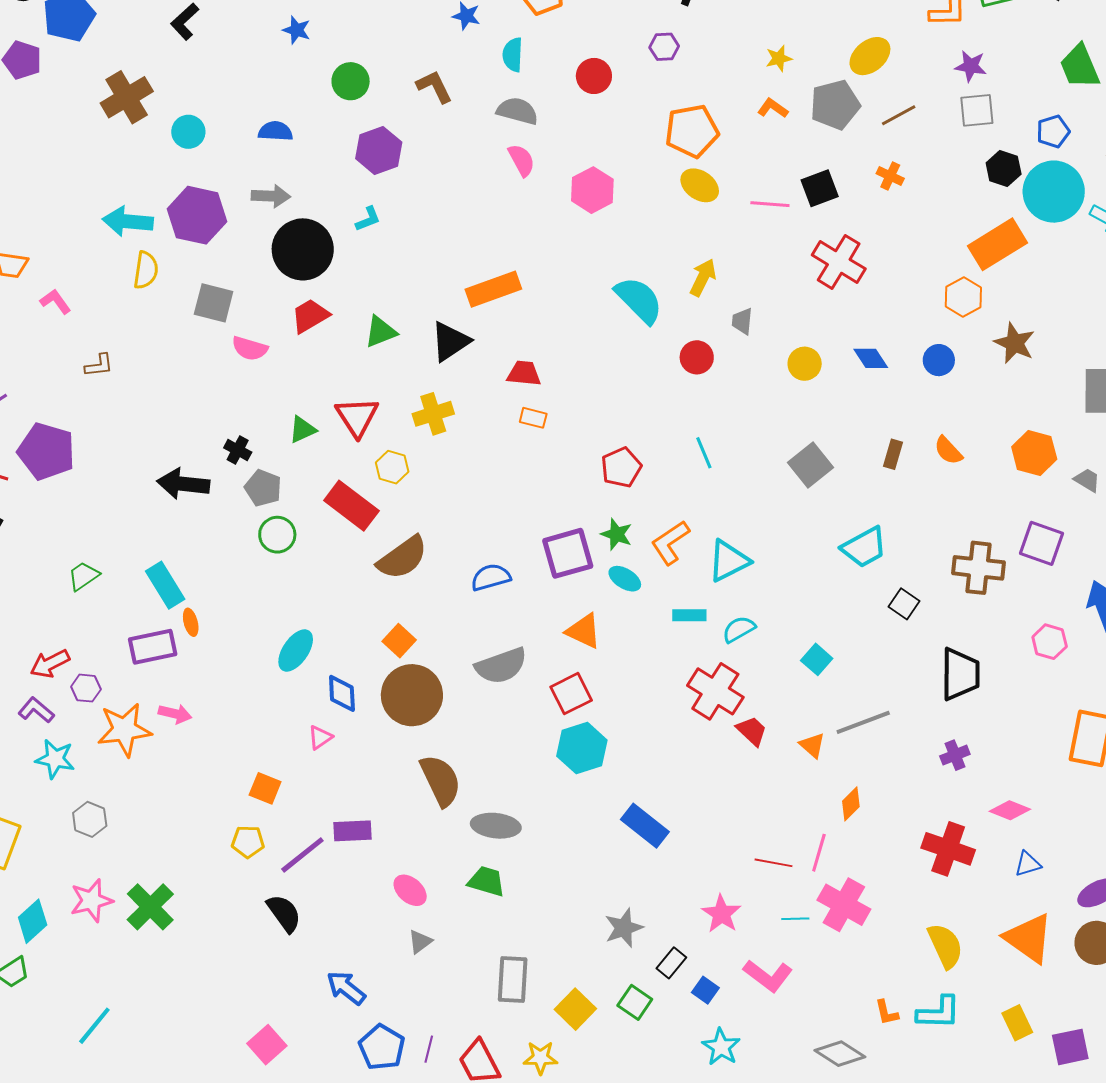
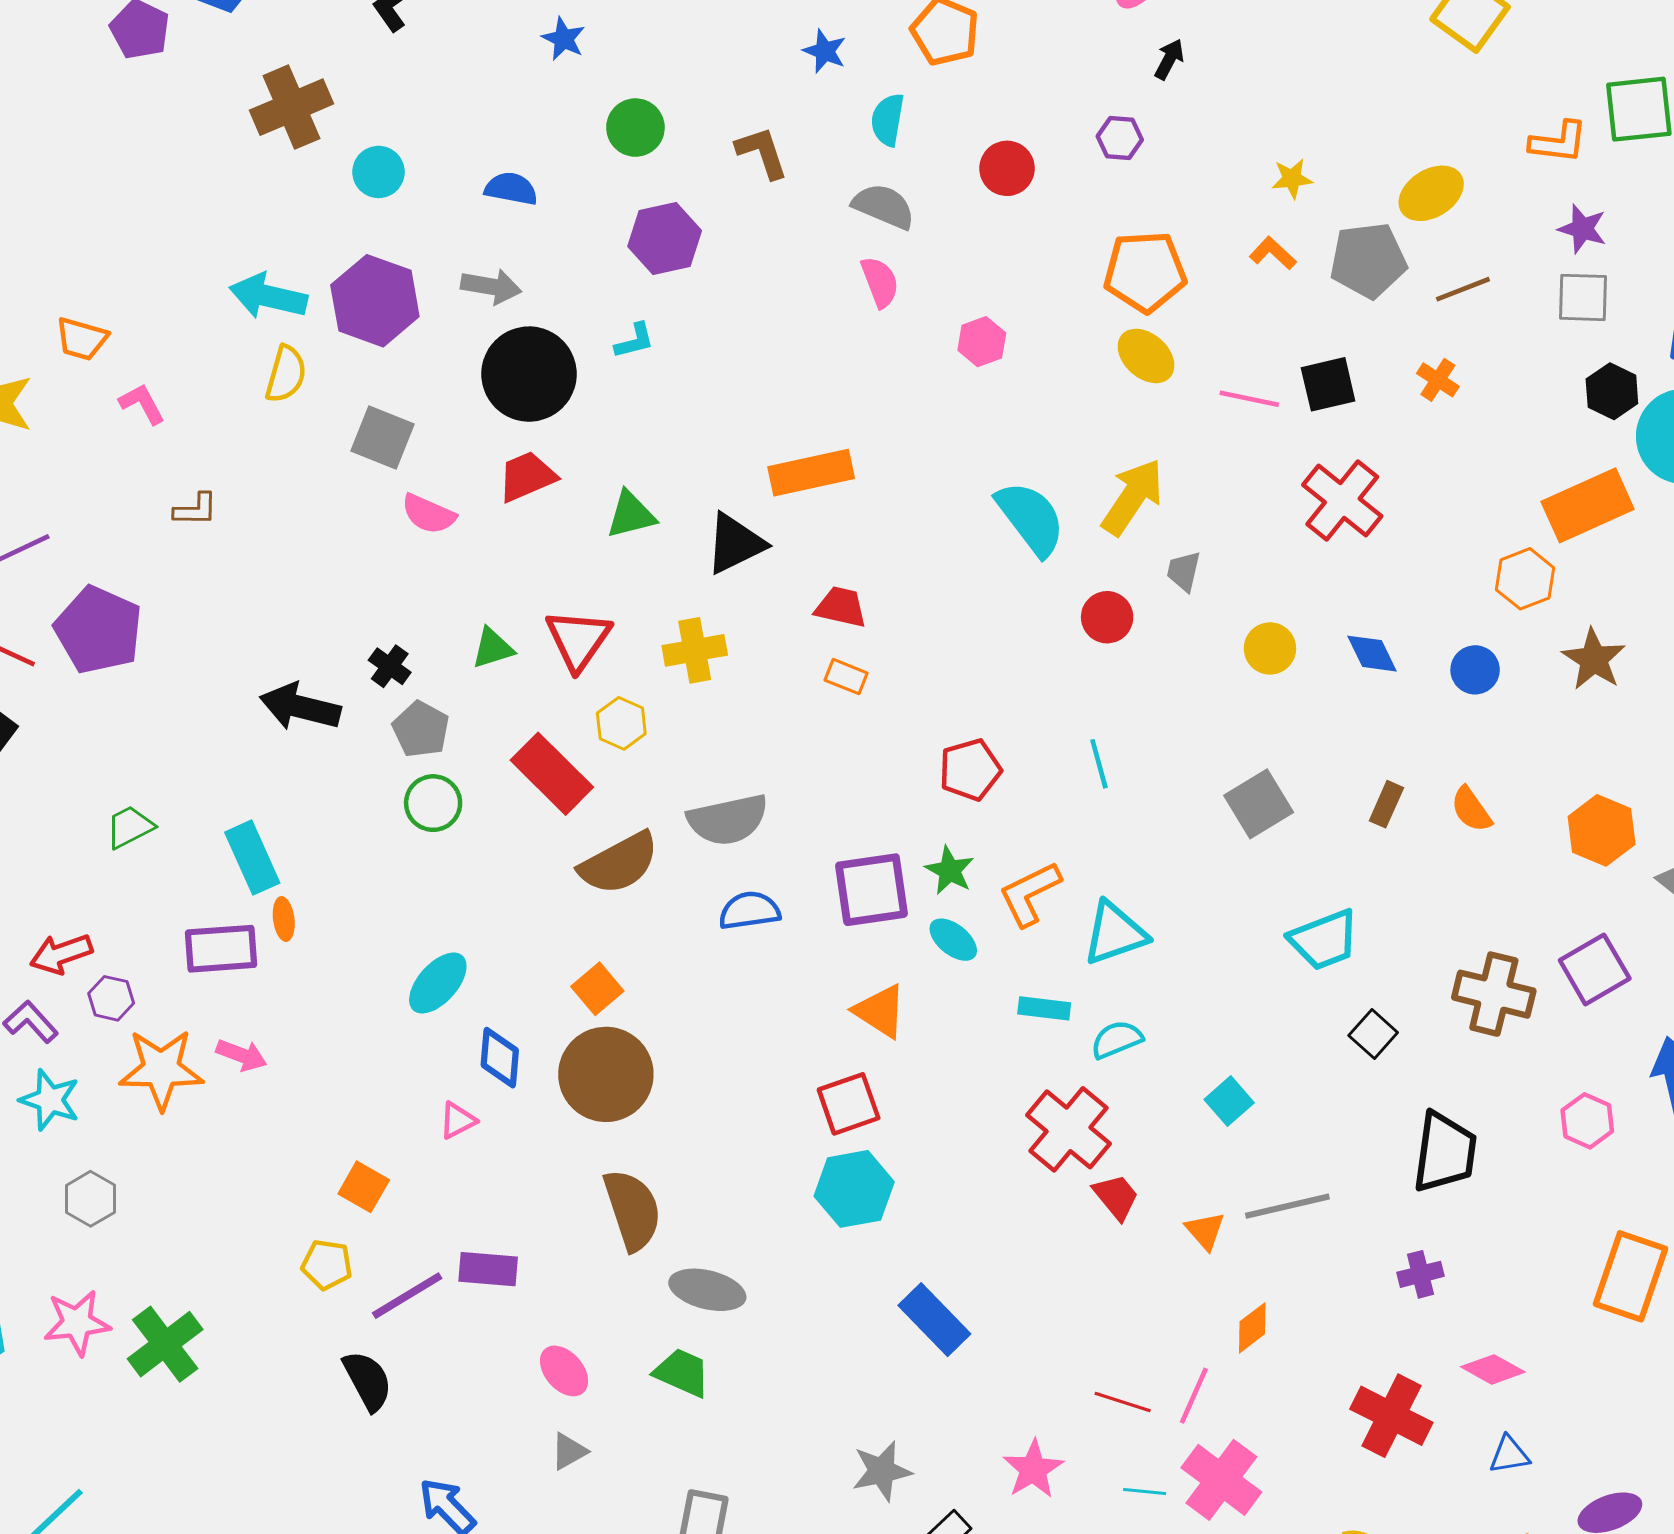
pink hexagon: (592, 190) -> (982, 342), size x0.7
yellow arrow: (703, 278) -> (1133, 497), size x1.4
purple square: (1042, 543) -> (1595, 969), turned 33
gray semicircle: (501, 666) -> (728, 820), moved

